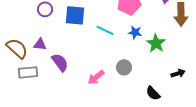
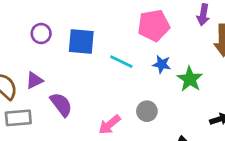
purple triangle: (40, 44) -> (34, 80), turned -32

